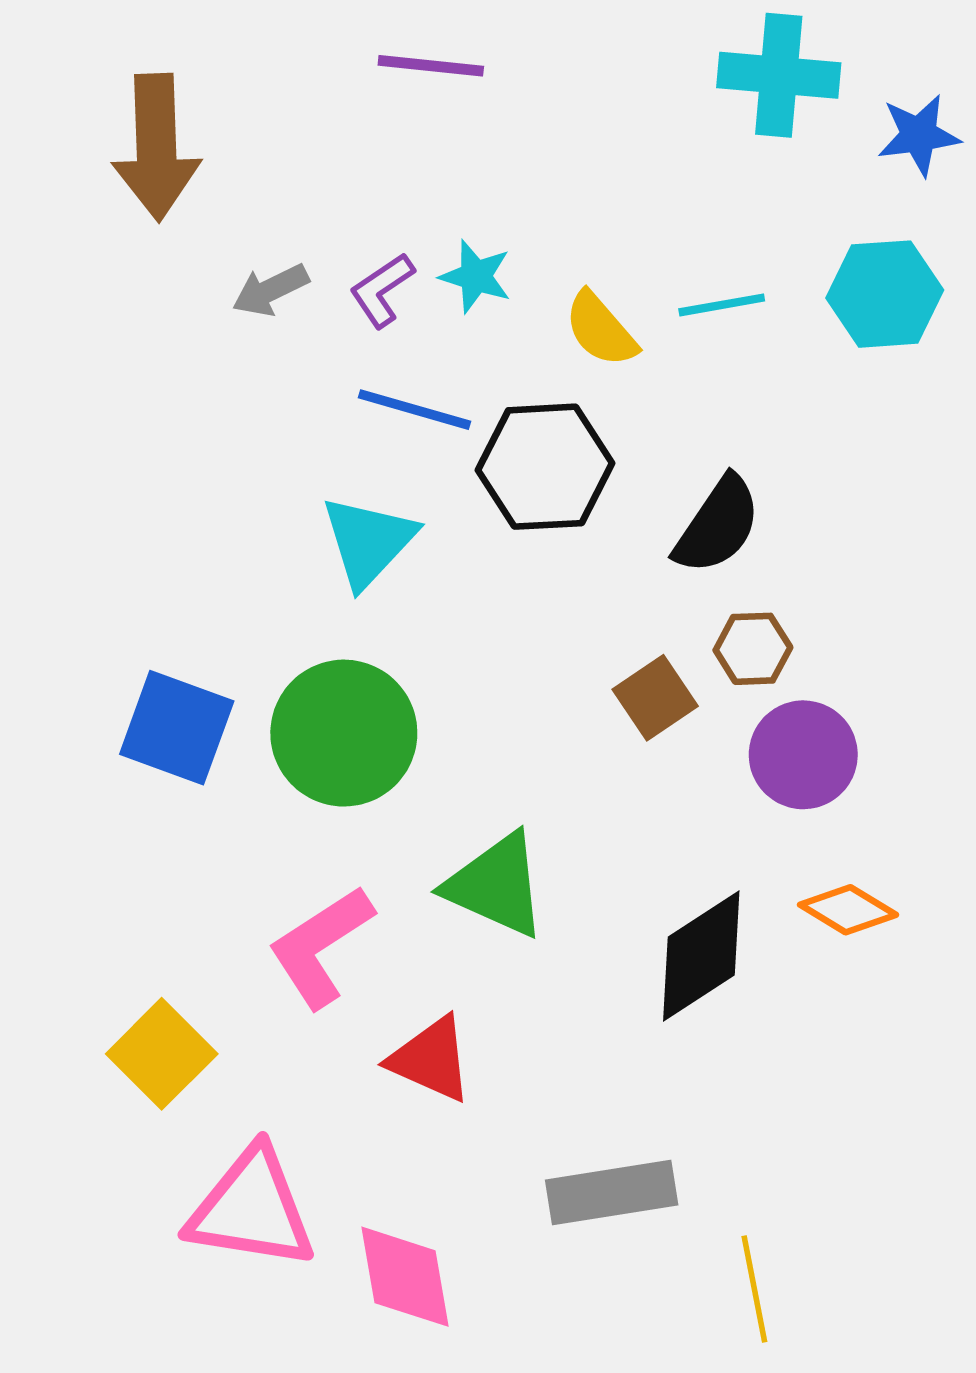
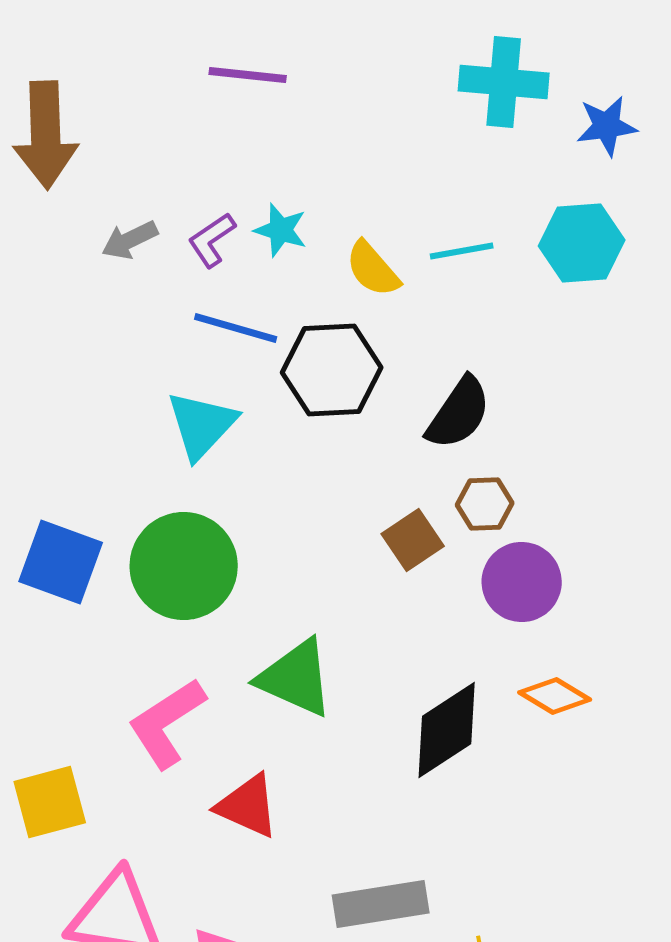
yellow square: (162, 1054) -> (50, 802), turned 30

